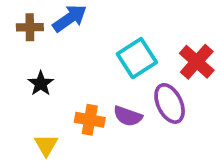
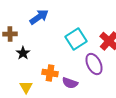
brown cross: (30, 27) -> (10, 34), moved
purple semicircle: (128, 116) -> (70, 83), moved

